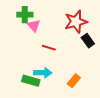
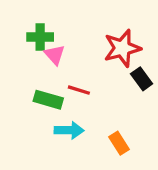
green rectangle: (31, 81) -> (48, 100), moved
orange rectangle: (74, 81) -> (119, 143), turned -72

